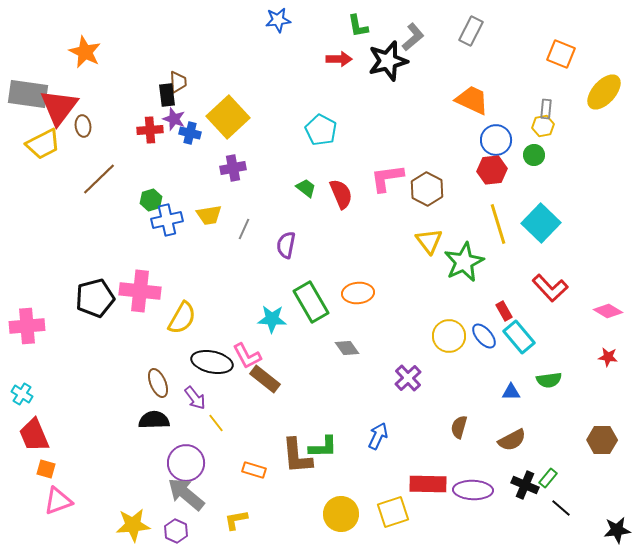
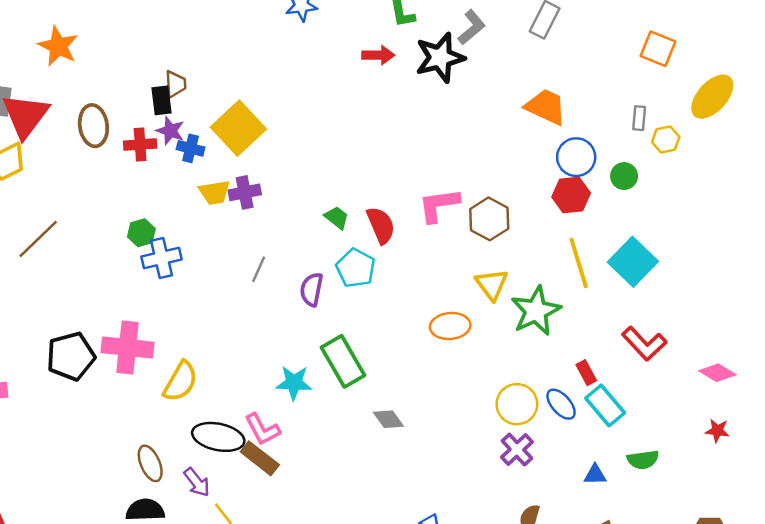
brown ellipse: (83, 126) -> (93, 126), moved, size x1.5
yellow hexagon: (543, 126) -> (666, 139), moved
cyan pentagon: (321, 130) -> (356, 268), moved
brown line: (99, 179) -> (38, 239), moved
yellow trapezoid: (209, 215) -> (214, 192), moved
orange ellipse: (358, 293) -> (450, 326), moved
purple cross: (408, 378) -> (517, 450), moved
brown rectangle: (265, 379) -> (260, 458), moved

